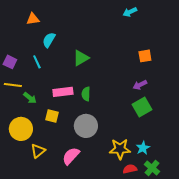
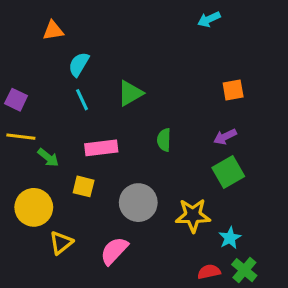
cyan line: (37, 62) -> (82, 100), moved
green semicircle: (86, 94) -> (164, 140), moved
yellow star: (120, 149) -> (193, 215), moved

